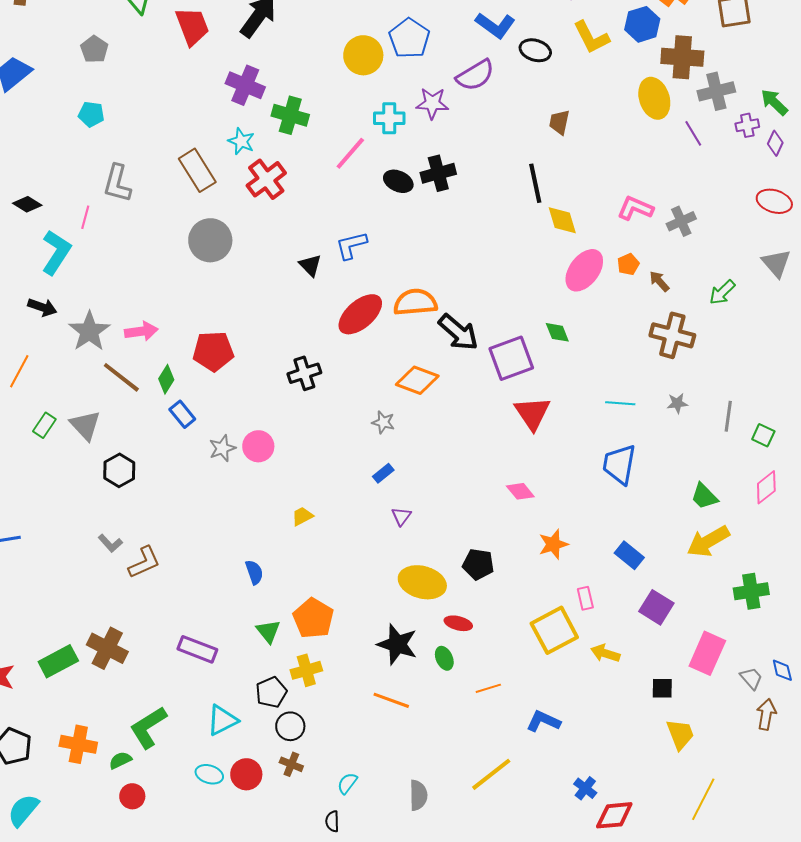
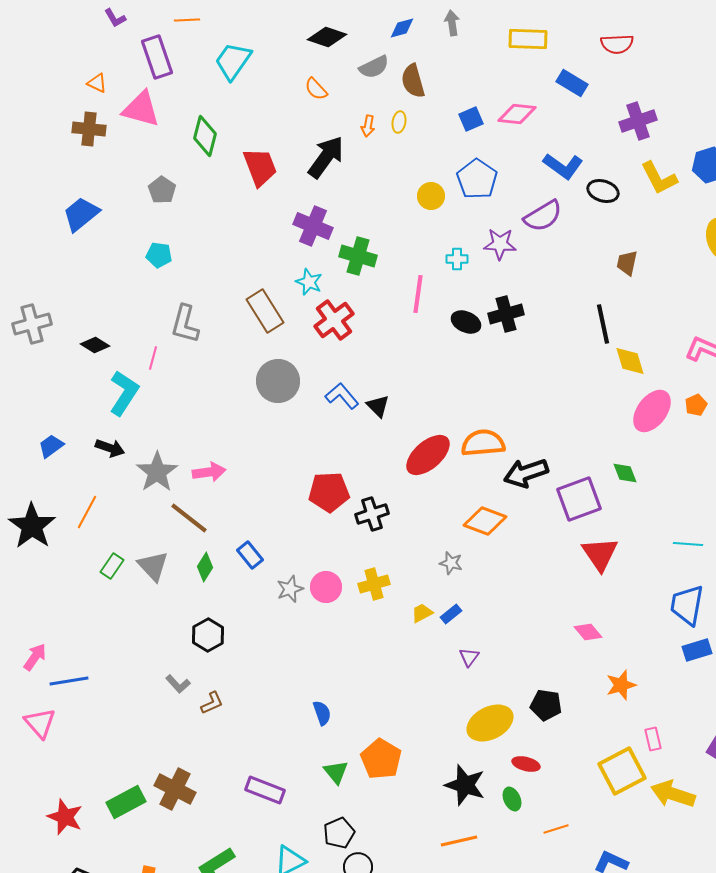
yellow circle: (363, 55) -> (431, 196), size x0.7
cyan cross: (389, 118) -> (457, 259), size x0.7
pink line: (350, 153) -> (418, 294), turned -33
blue L-shape: (351, 245) -> (342, 396), moved, turned 64
black arrow: (458, 332) -> (526, 473), turned 120
red pentagon: (213, 351) -> (329, 492), moved
green diamond: (166, 379) -> (205, 567), moved
black hexagon: (119, 470) -> (208, 635), moved
yellow trapezoid: (302, 516) -> (422, 613), moved
blue rectangle: (629, 555) -> (697, 650), moved, turned -56
brown L-shape: (144, 562) -> (212, 703), size x0.7
yellow ellipse: (422, 582) -> (490, 723), turned -42
yellow arrow: (605, 653) -> (673, 794), size x1.5
yellow cross: (306, 670) -> (374, 584), moved
orange line: (391, 700) -> (459, 841), turned -33

